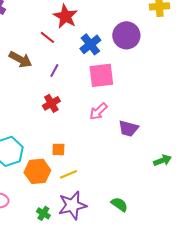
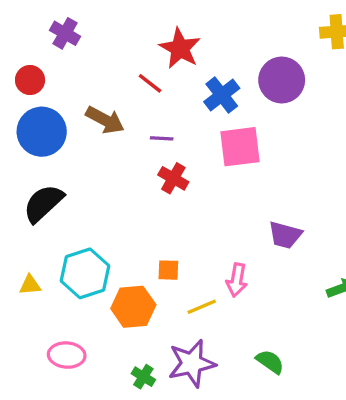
purple line: (54, 70) -> (162, 138), turned 64
red cross: (51, 103) -> (173, 178), moved, turned -30
pink arrow: (98, 111) -> (237, 280), moved, turned -36
yellow line: (68, 174) -> (202, 307), moved

